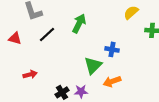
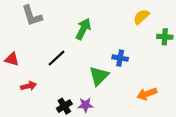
black line: (47, 34) -> (56, 58), moved
red triangle: (15, 38) -> (12, 59), moved
orange arrow: (112, 81) -> (147, 94), moved

